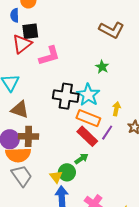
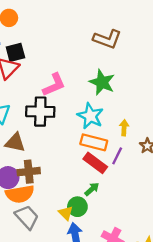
pink L-shape: (49, 56) -> (54, 85), moved
green star: (102, 67) -> (102, 82), size x1.6
black cross: (66, 96) -> (40, 112), moved

